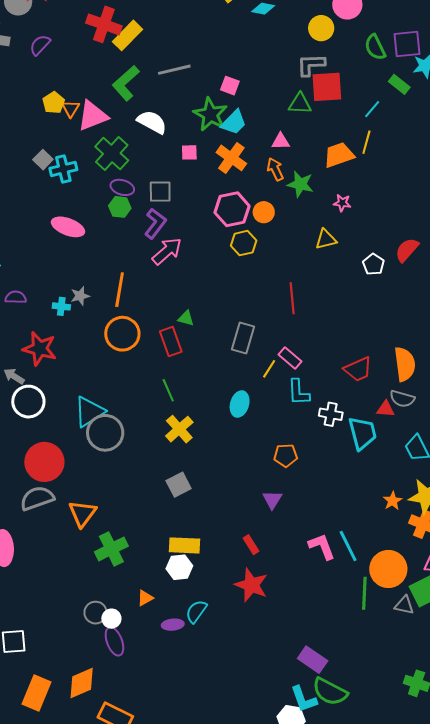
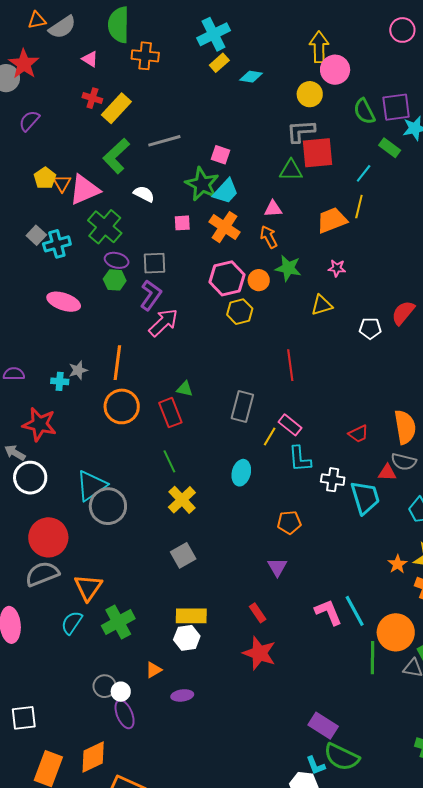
red cross: (104, 24) -> (92, 98), size x0.6
white semicircle: (152, 122) -> (144, 194), size x0.7
green star: (300, 184) -> (288, 268), moved
white pentagon: (373, 264) -> (370, 328), turned -30
red trapezoid: (358, 369) -> (358, 434), size x0.7
cyan semicircle: (196, 611) -> (72, 623), moved
cyan L-shape: (304, 699) -> (316, 765), size x0.7

